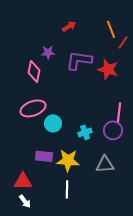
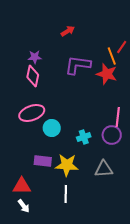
orange line: (111, 29) -> (112, 56), moved
purple star: (48, 52) -> (35, 57), moved

